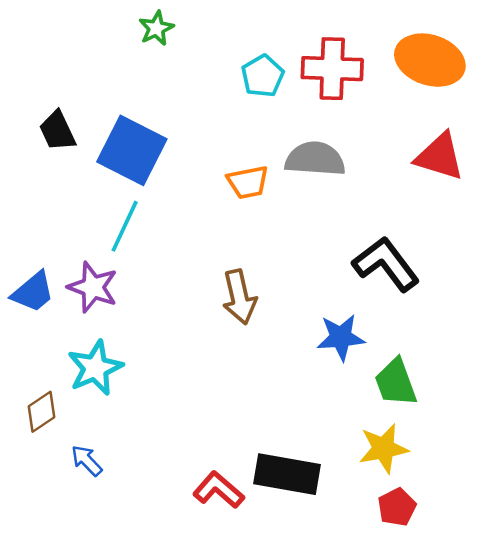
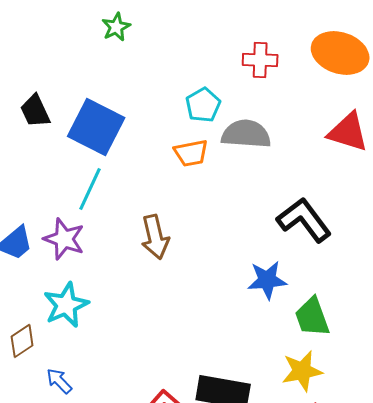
red cross: (332, 69) -> (260, 60), size x0.7
cyan pentagon: (263, 76) -> (203, 105), moved
brown arrow: (239, 297) -> (155, 237), moved

